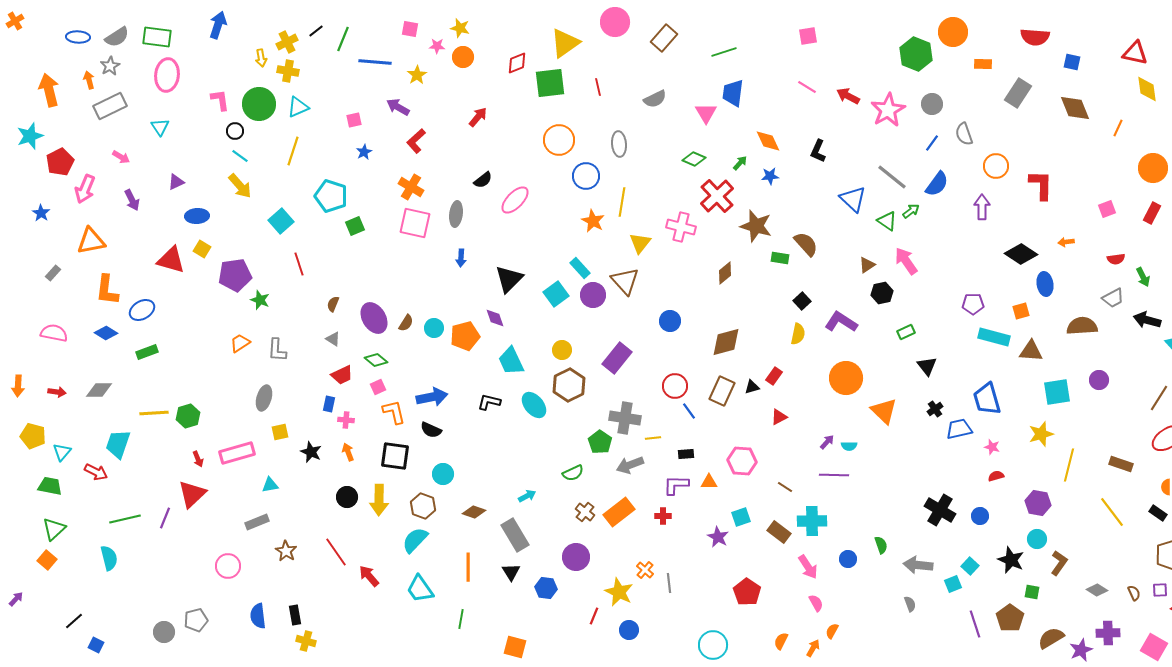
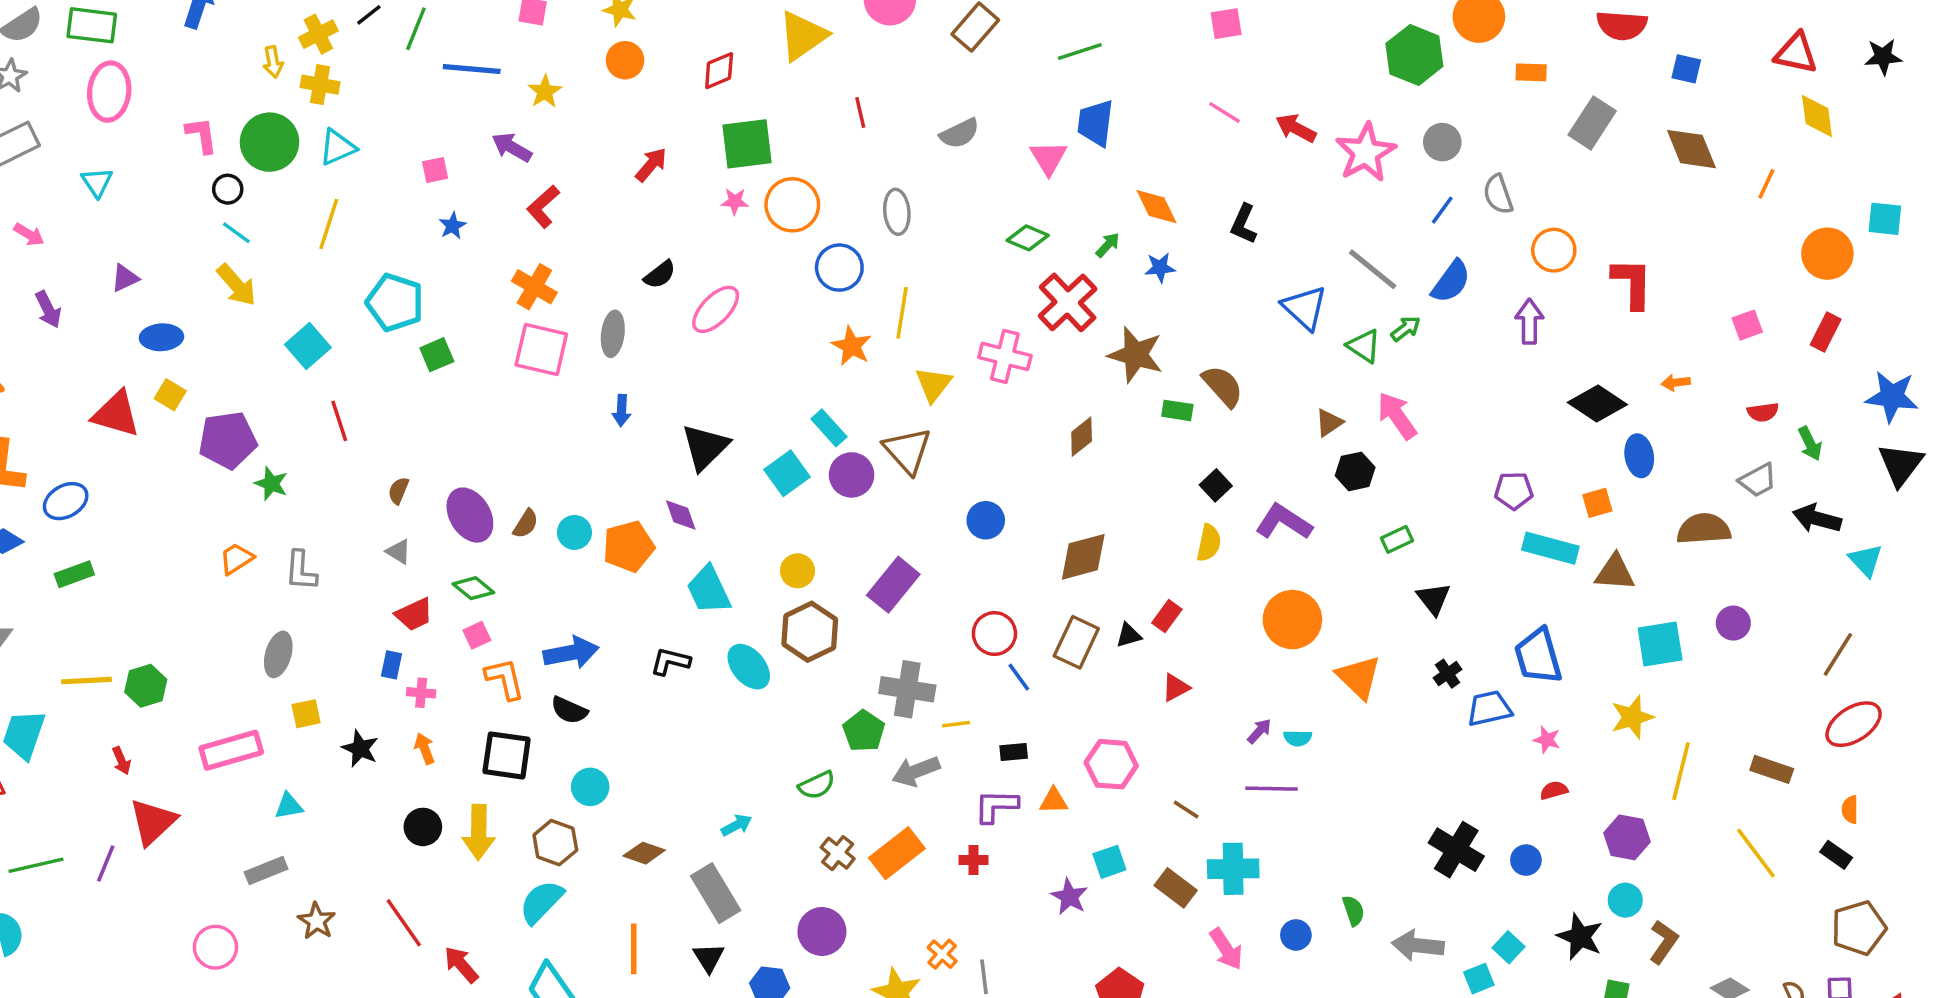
pink star: (437, 46) -> (735, 201), moved
green square: (550, 83) -> (747, 144), moved
red arrow: (198, 459) -> (121, 761), moved

